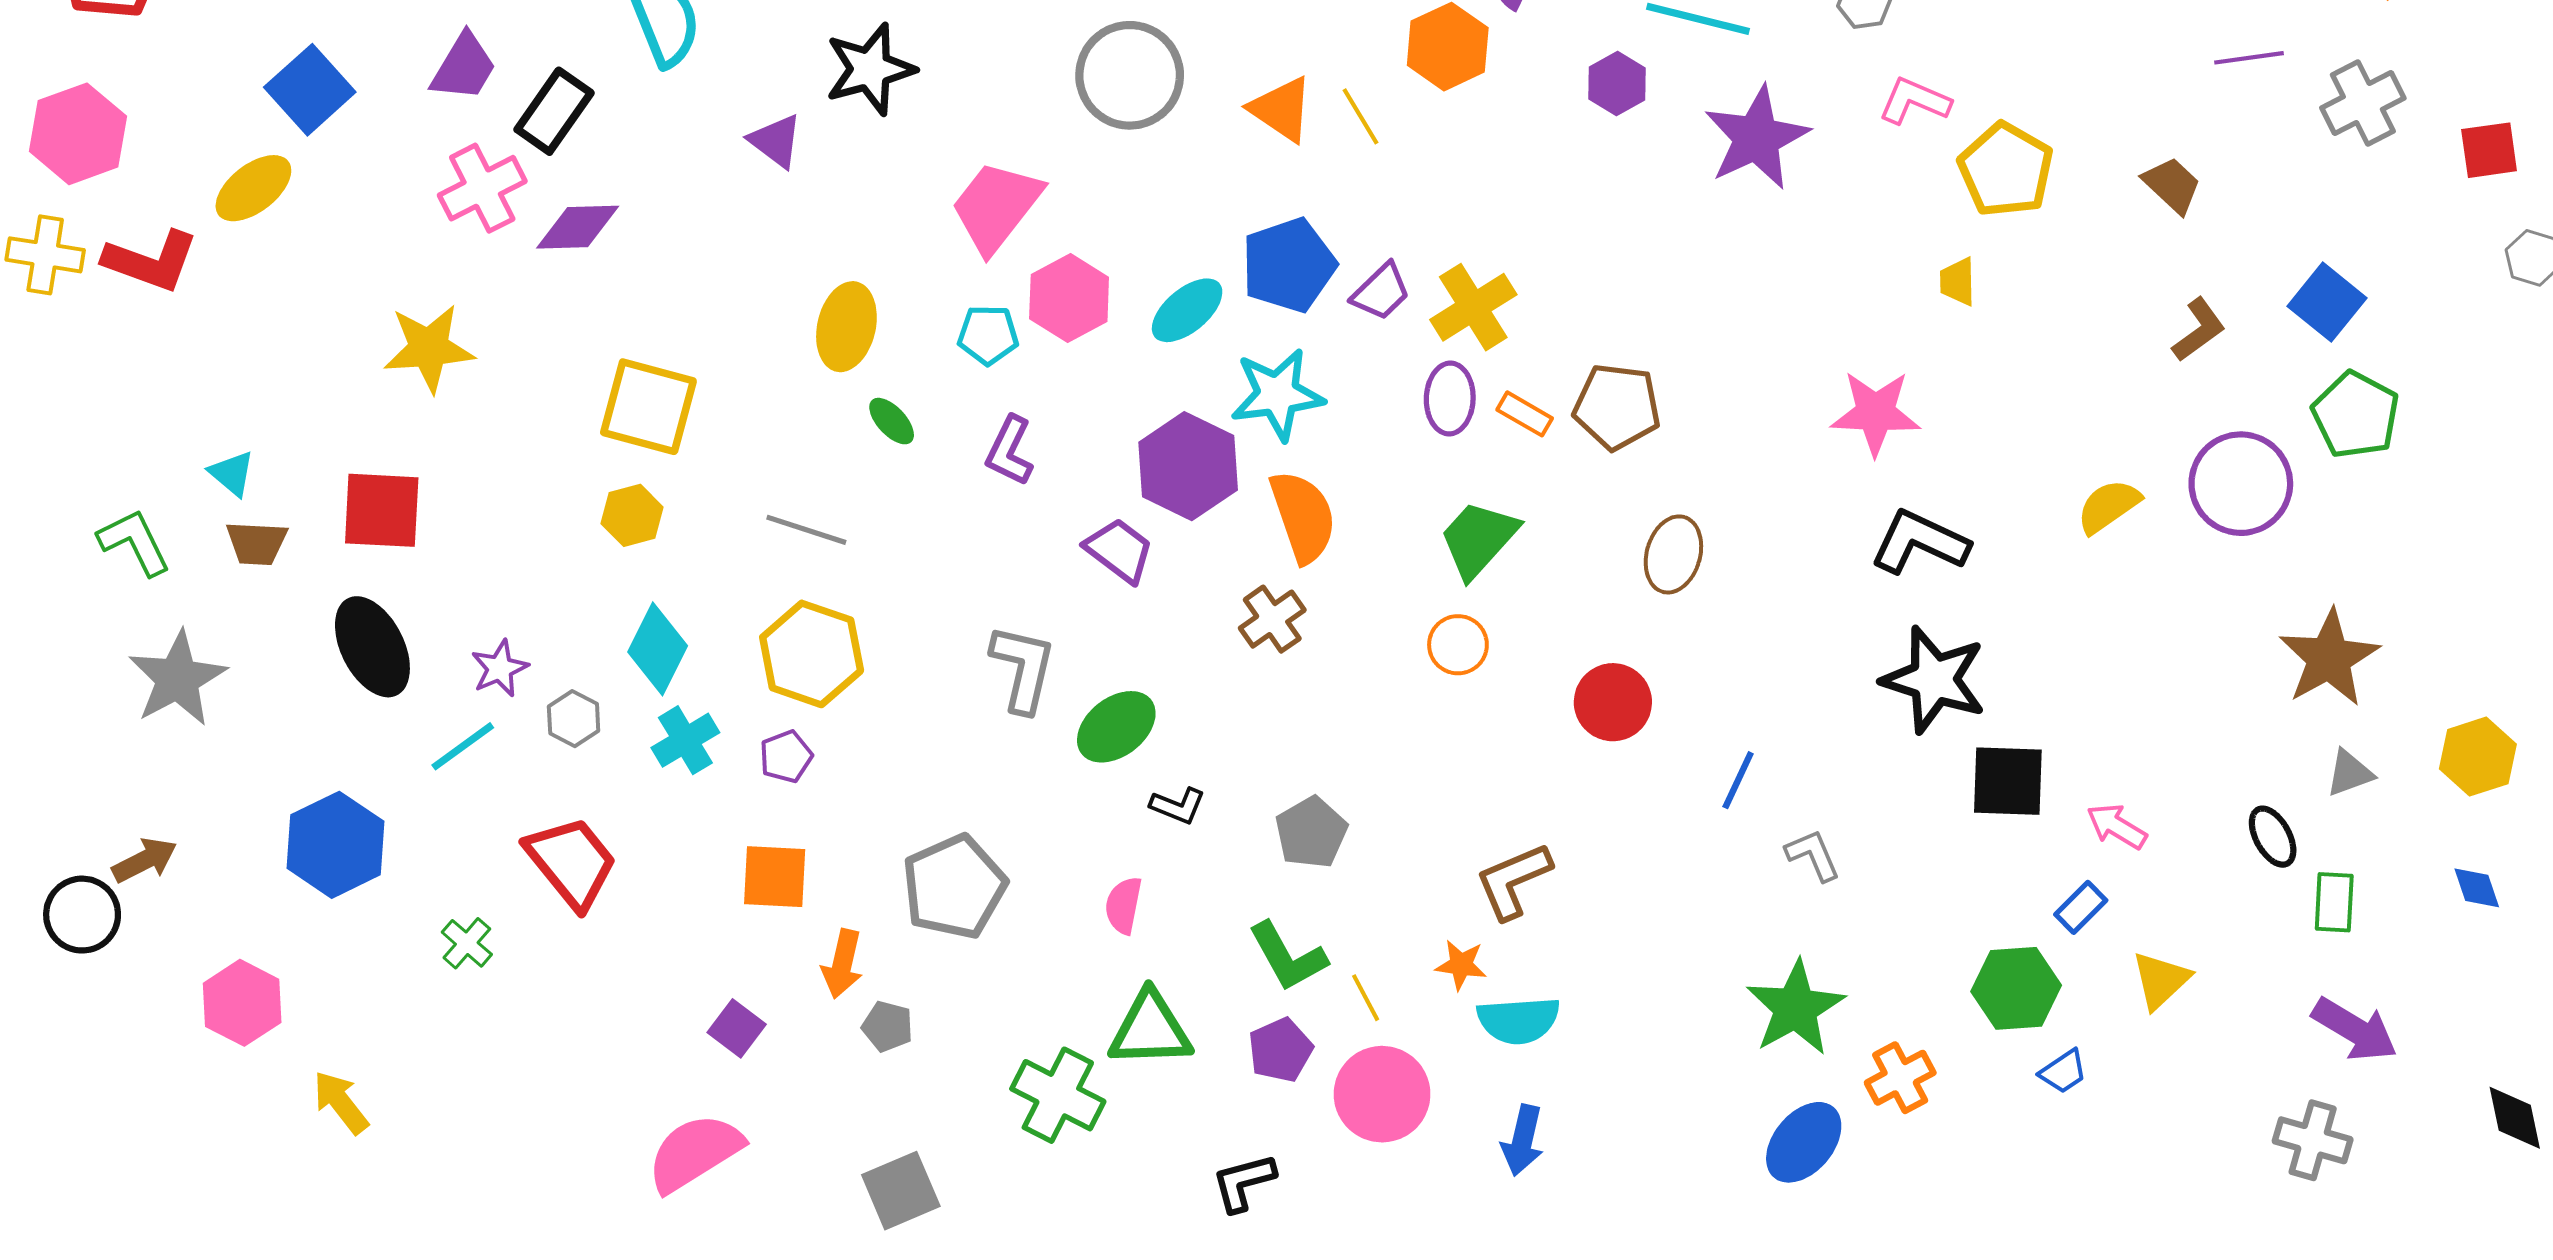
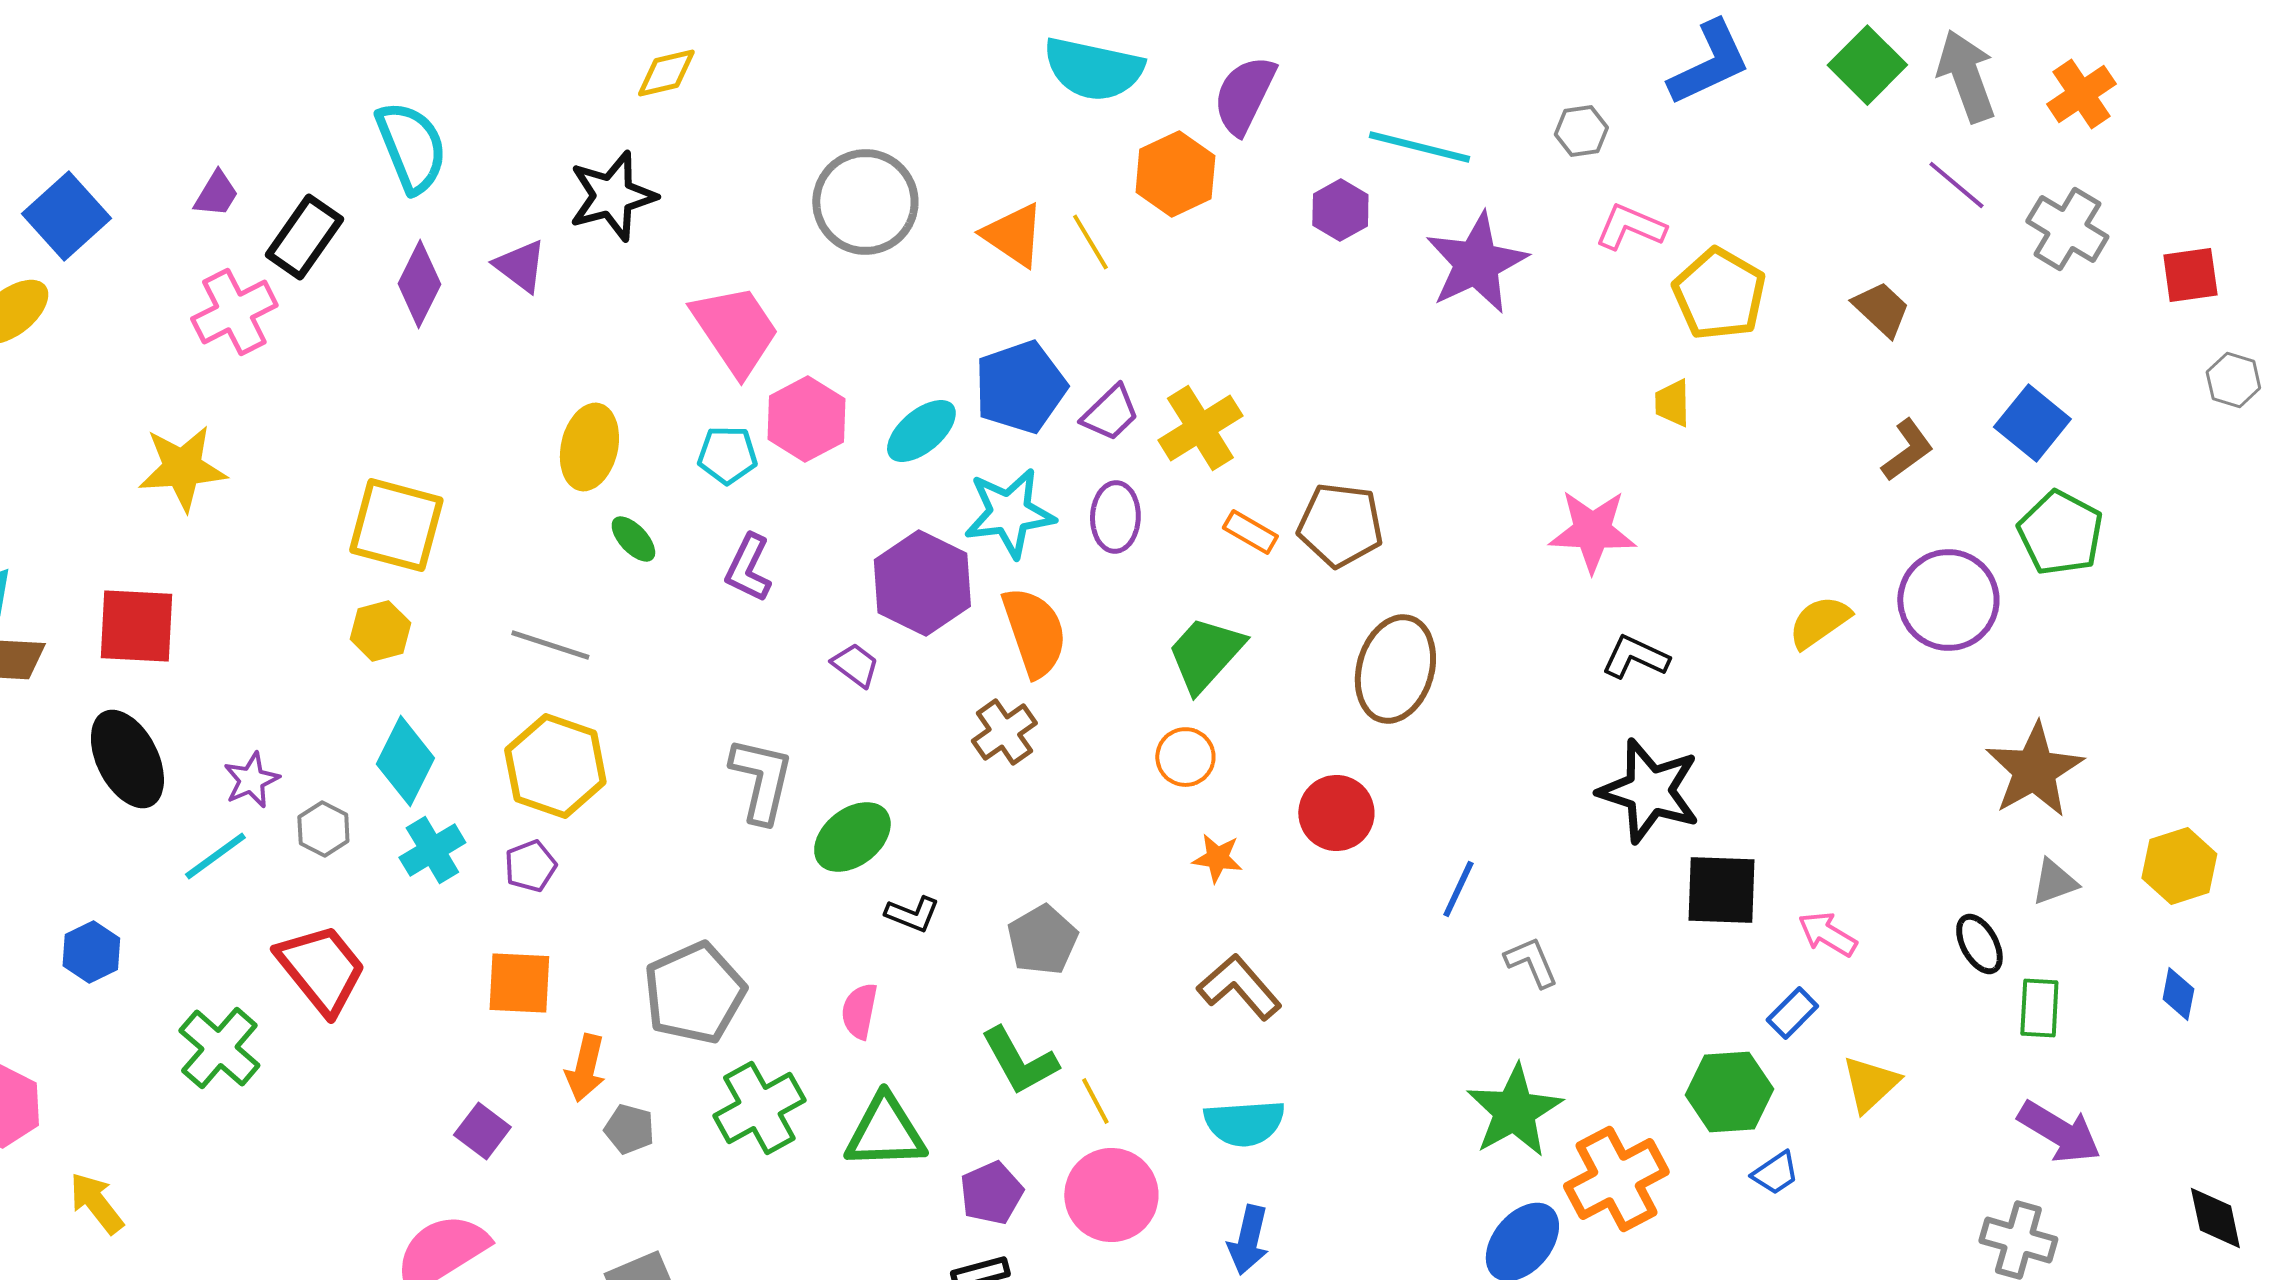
purple line: (2249, 58) -> (1956, 185), turned 48
purple trapezoid: (464, 67) -> (216, 194), size x0.7
gray cross: (2363, 103) -> (2067, 229), turned -32
pink trapezoid: (996, 207) -> (735, 330), turned 108
purple diamond: (578, 227) -> (419, 284), moved, turned -62
purple ellipse: (1450, 398) -> (1115, 517), moved
black L-shape: (1920, 542) -> (1635, 657), size x0.7
purple trapezoid: (1119, 550) -> (855, 665), size x0.7
brown ellipse: (1673, 554) -> (1395, 669), size x1.4
blue hexagon: (336, 845) -> (91, 952), size x0.6
brown L-shape: (1513, 881) -> (1239, 987), turned 72
blue diamond: (2477, 888) -> (2178, 994), turned 30
green cross: (467, 943) -> (219, 1048), size x1.6
orange star: (1461, 965) -> (1217, 858), moved
purple pentagon: (1280, 1050) -> (991, 1193), moved
orange cross: (1900, 1078) -> (1616, 1179), size x1.5
green cross: (1058, 1095) -> (759, 1108), moved, turned 34

